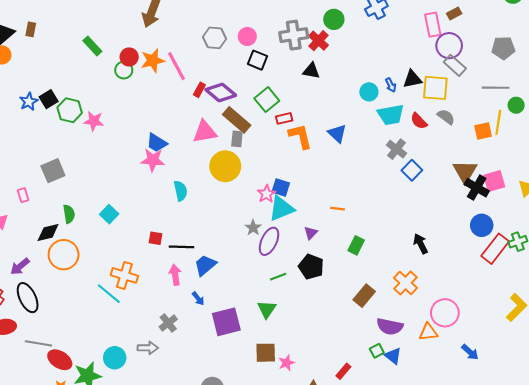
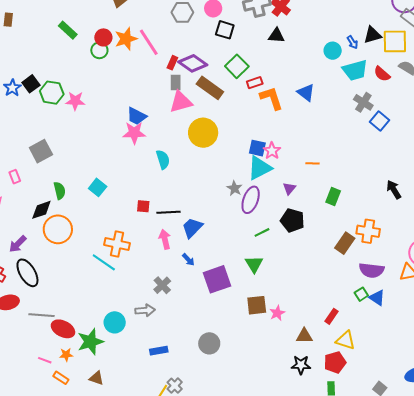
gray rectangle: (237, 139) -> (176, 82), moved
pink star: (266, 194) -> (272, 151), moved
orange cross: (406, 283) -> (368, 231), moved, turned -30

